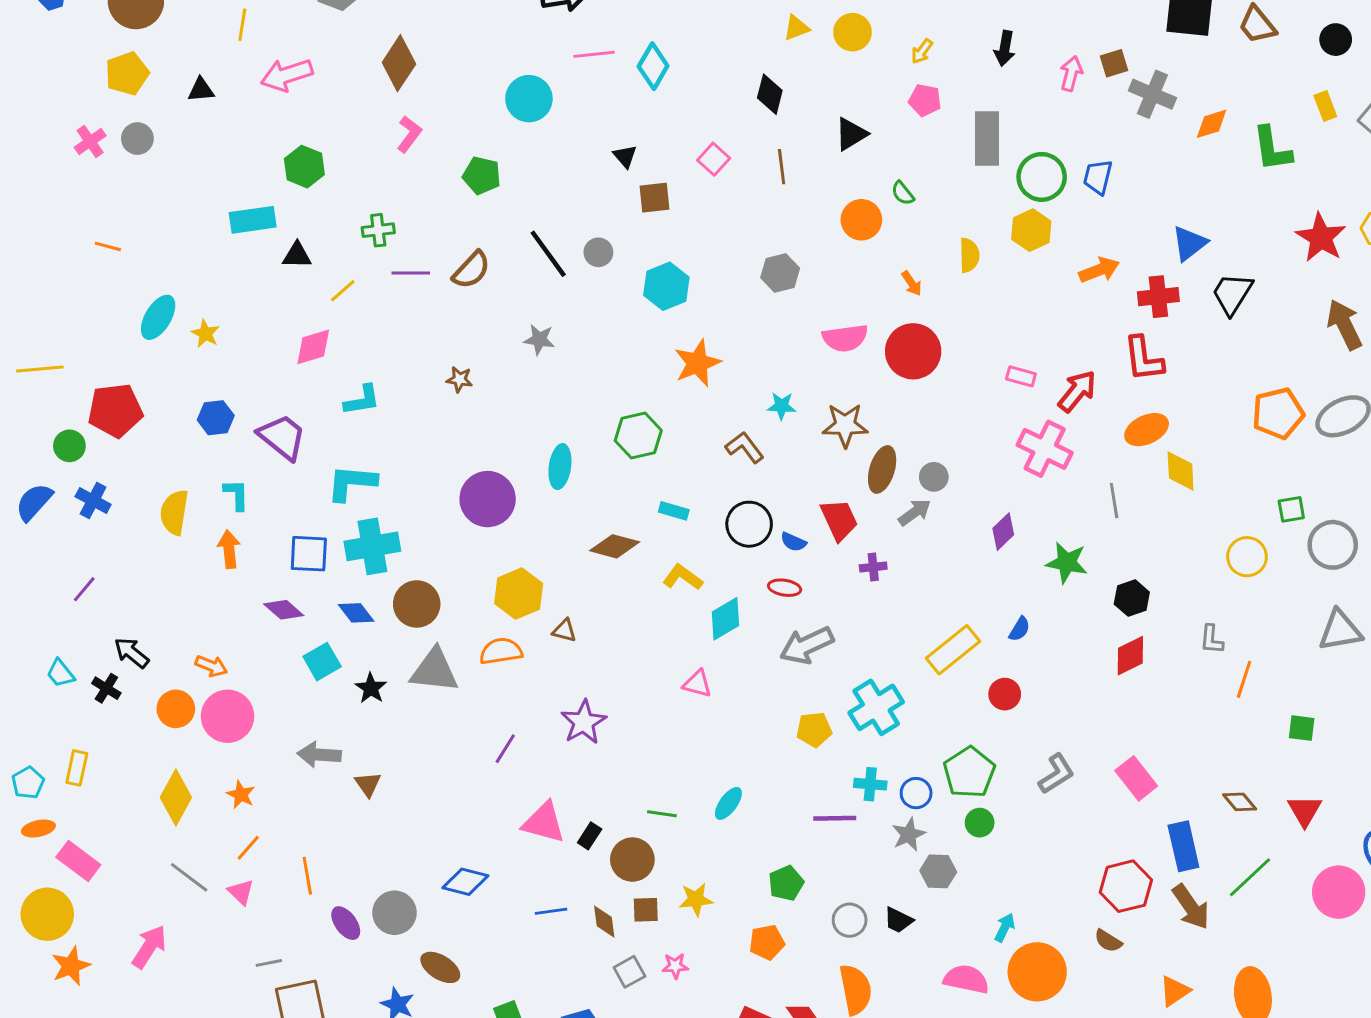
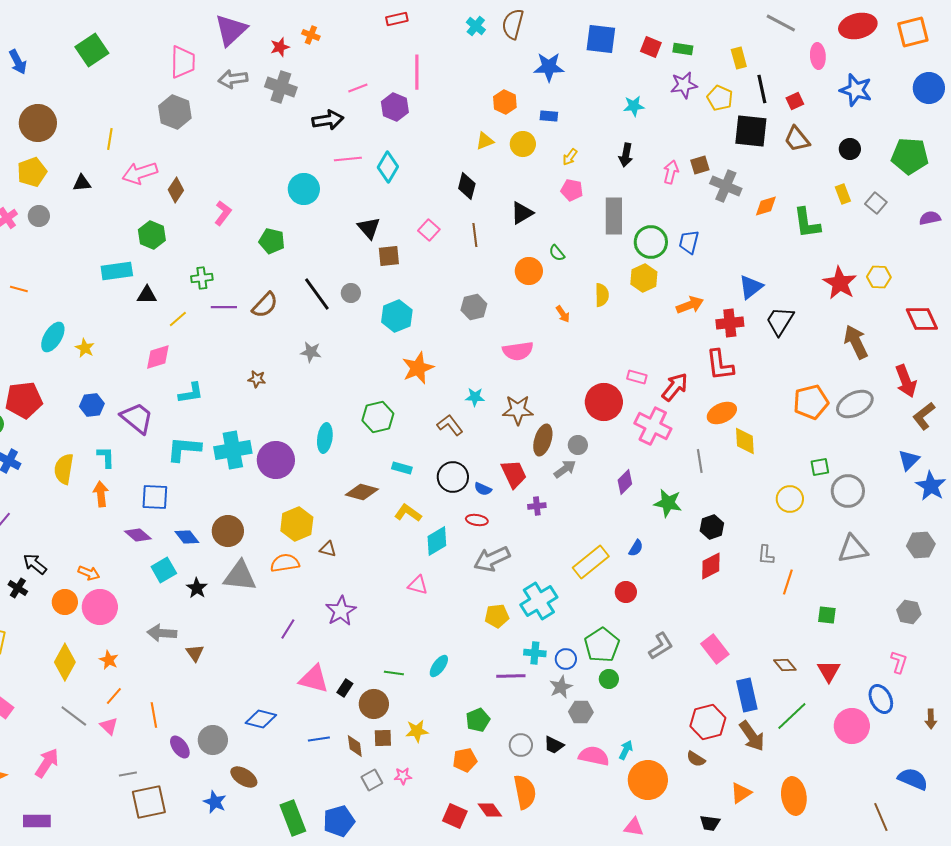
brown diamond: (399, 63) -> (176, 190), moved, size x0.7
black triangle: (625, 156) -> (369, 228), size x1.4
red circle: (913, 351) -> (604, 402), moved
cyan cross: (372, 546) -> (233, 450), moved
pink semicircle: (966, 979) -> (594, 756), moved

